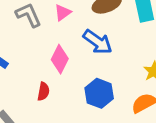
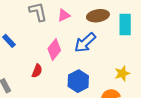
blue arrow: (98, 42) -> (85, 43), turned 90

